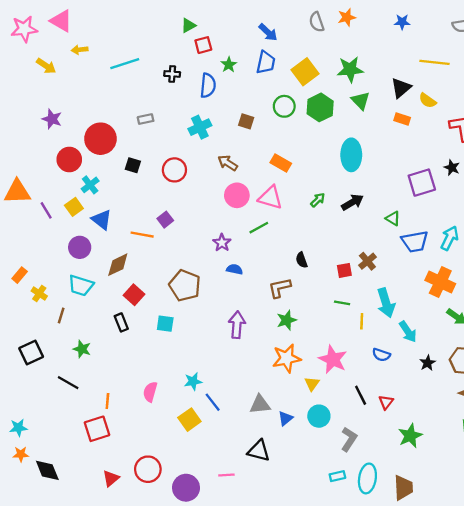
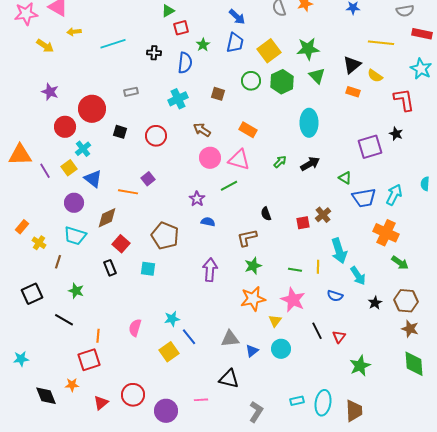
green line: (342, 303) -> (295, 270), moved
gray L-shape: (349, 439) -> (256, 412), moved
orange star: (21, 454) -> (72, 385), moved

